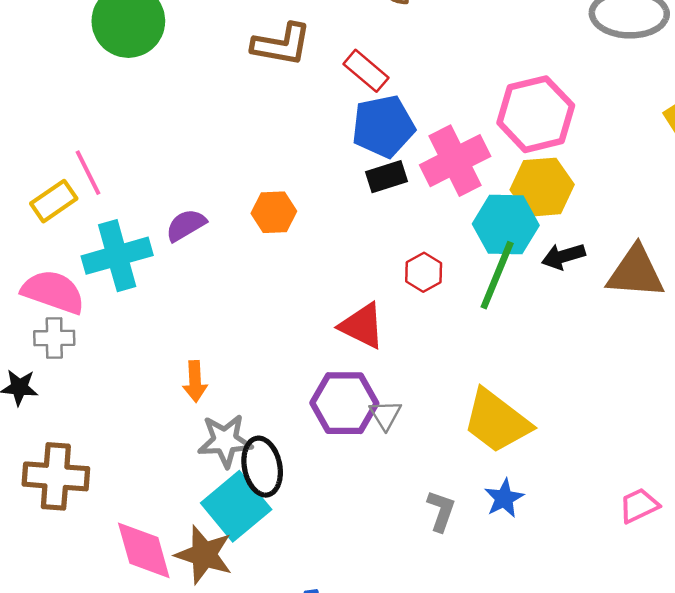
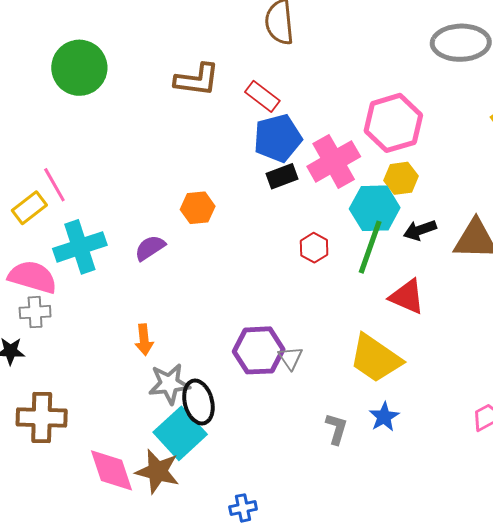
yellow hexagon: (542, 187) -> (401, 178), size x0.7
purple semicircle: (186, 225) -> (150, 248), moved
red triangle: (362, 326) -> (407, 297), moved

